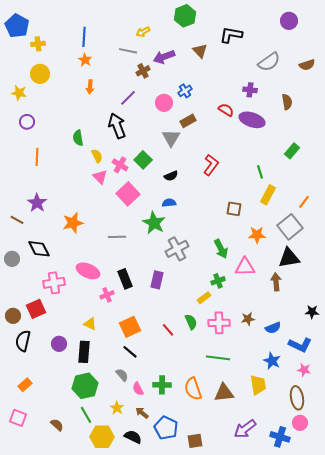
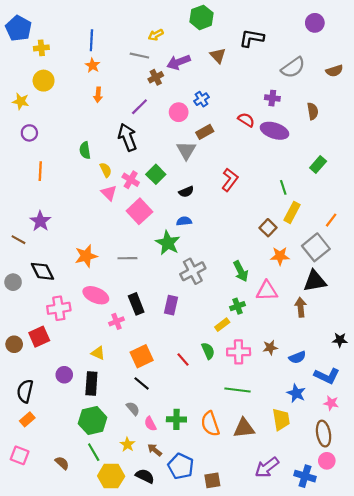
brown square: (234, 209) -> (268, 228), moved, turned 35
orange star: (73, 223) -> (86, 256), moved
black semicircle: (23, 341) -> (25, 391), moved

